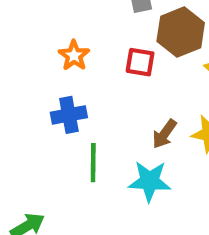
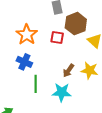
orange star: (74, 56) -> (27, 35), size x1.5
blue cross: (69, 115) -> (24, 62), turned 35

